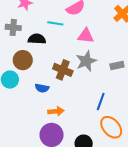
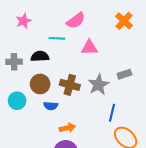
gray cross: (13, 27) -> (14, 62), moved
brown circle: (23, 60) -> (40, 84), moved
gray star: (86, 61) -> (98, 85), moved

